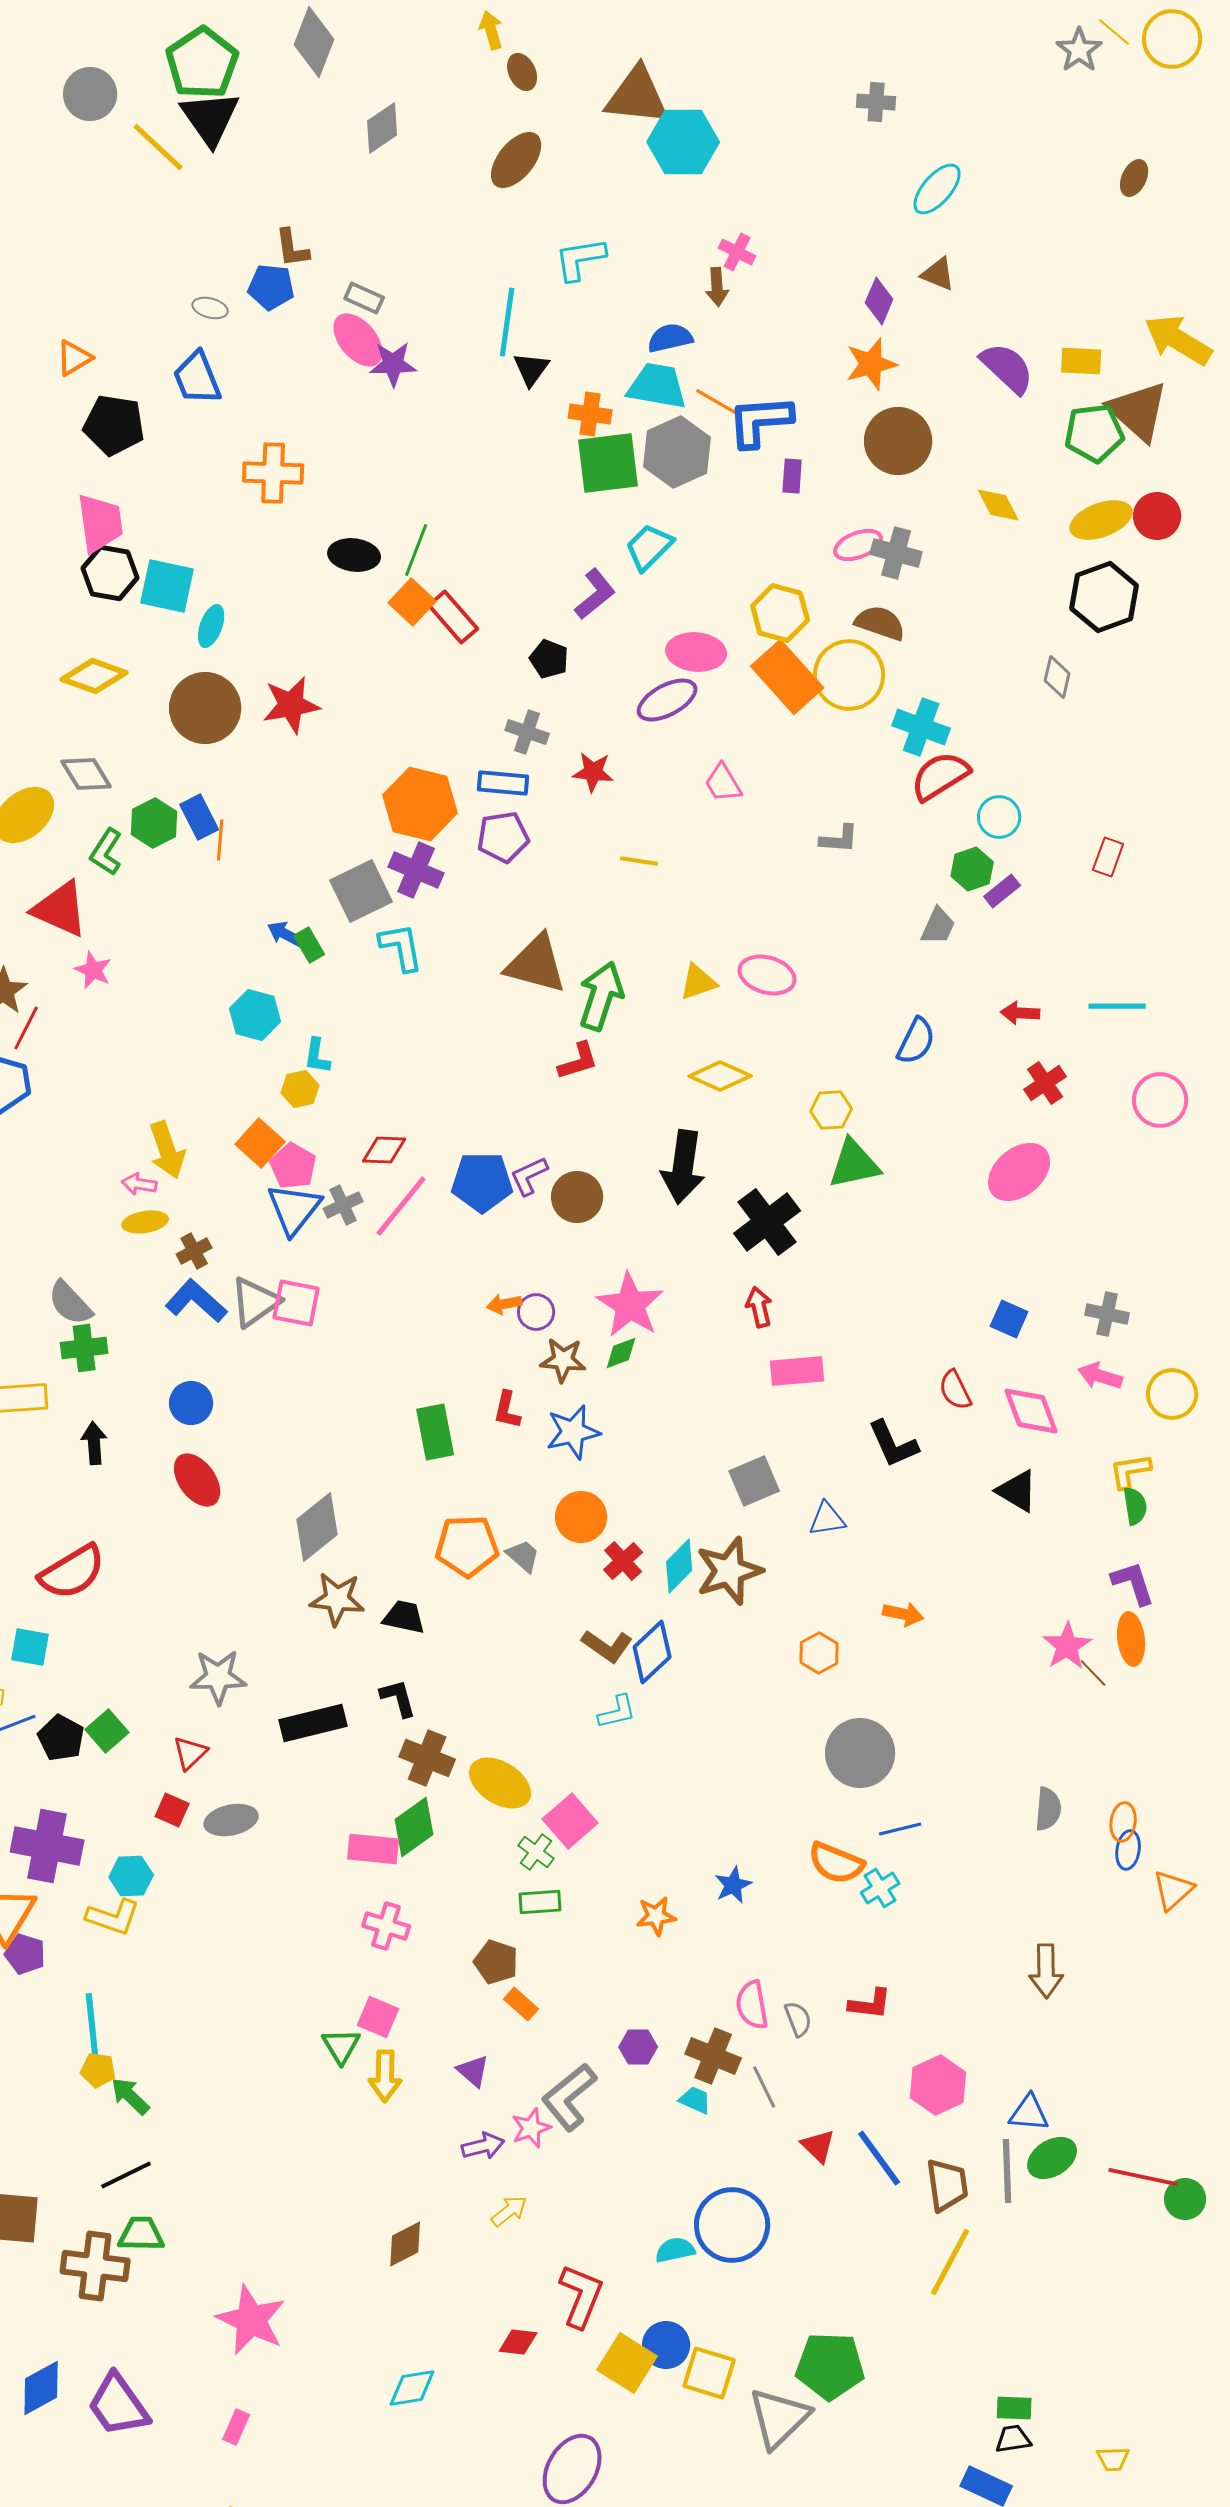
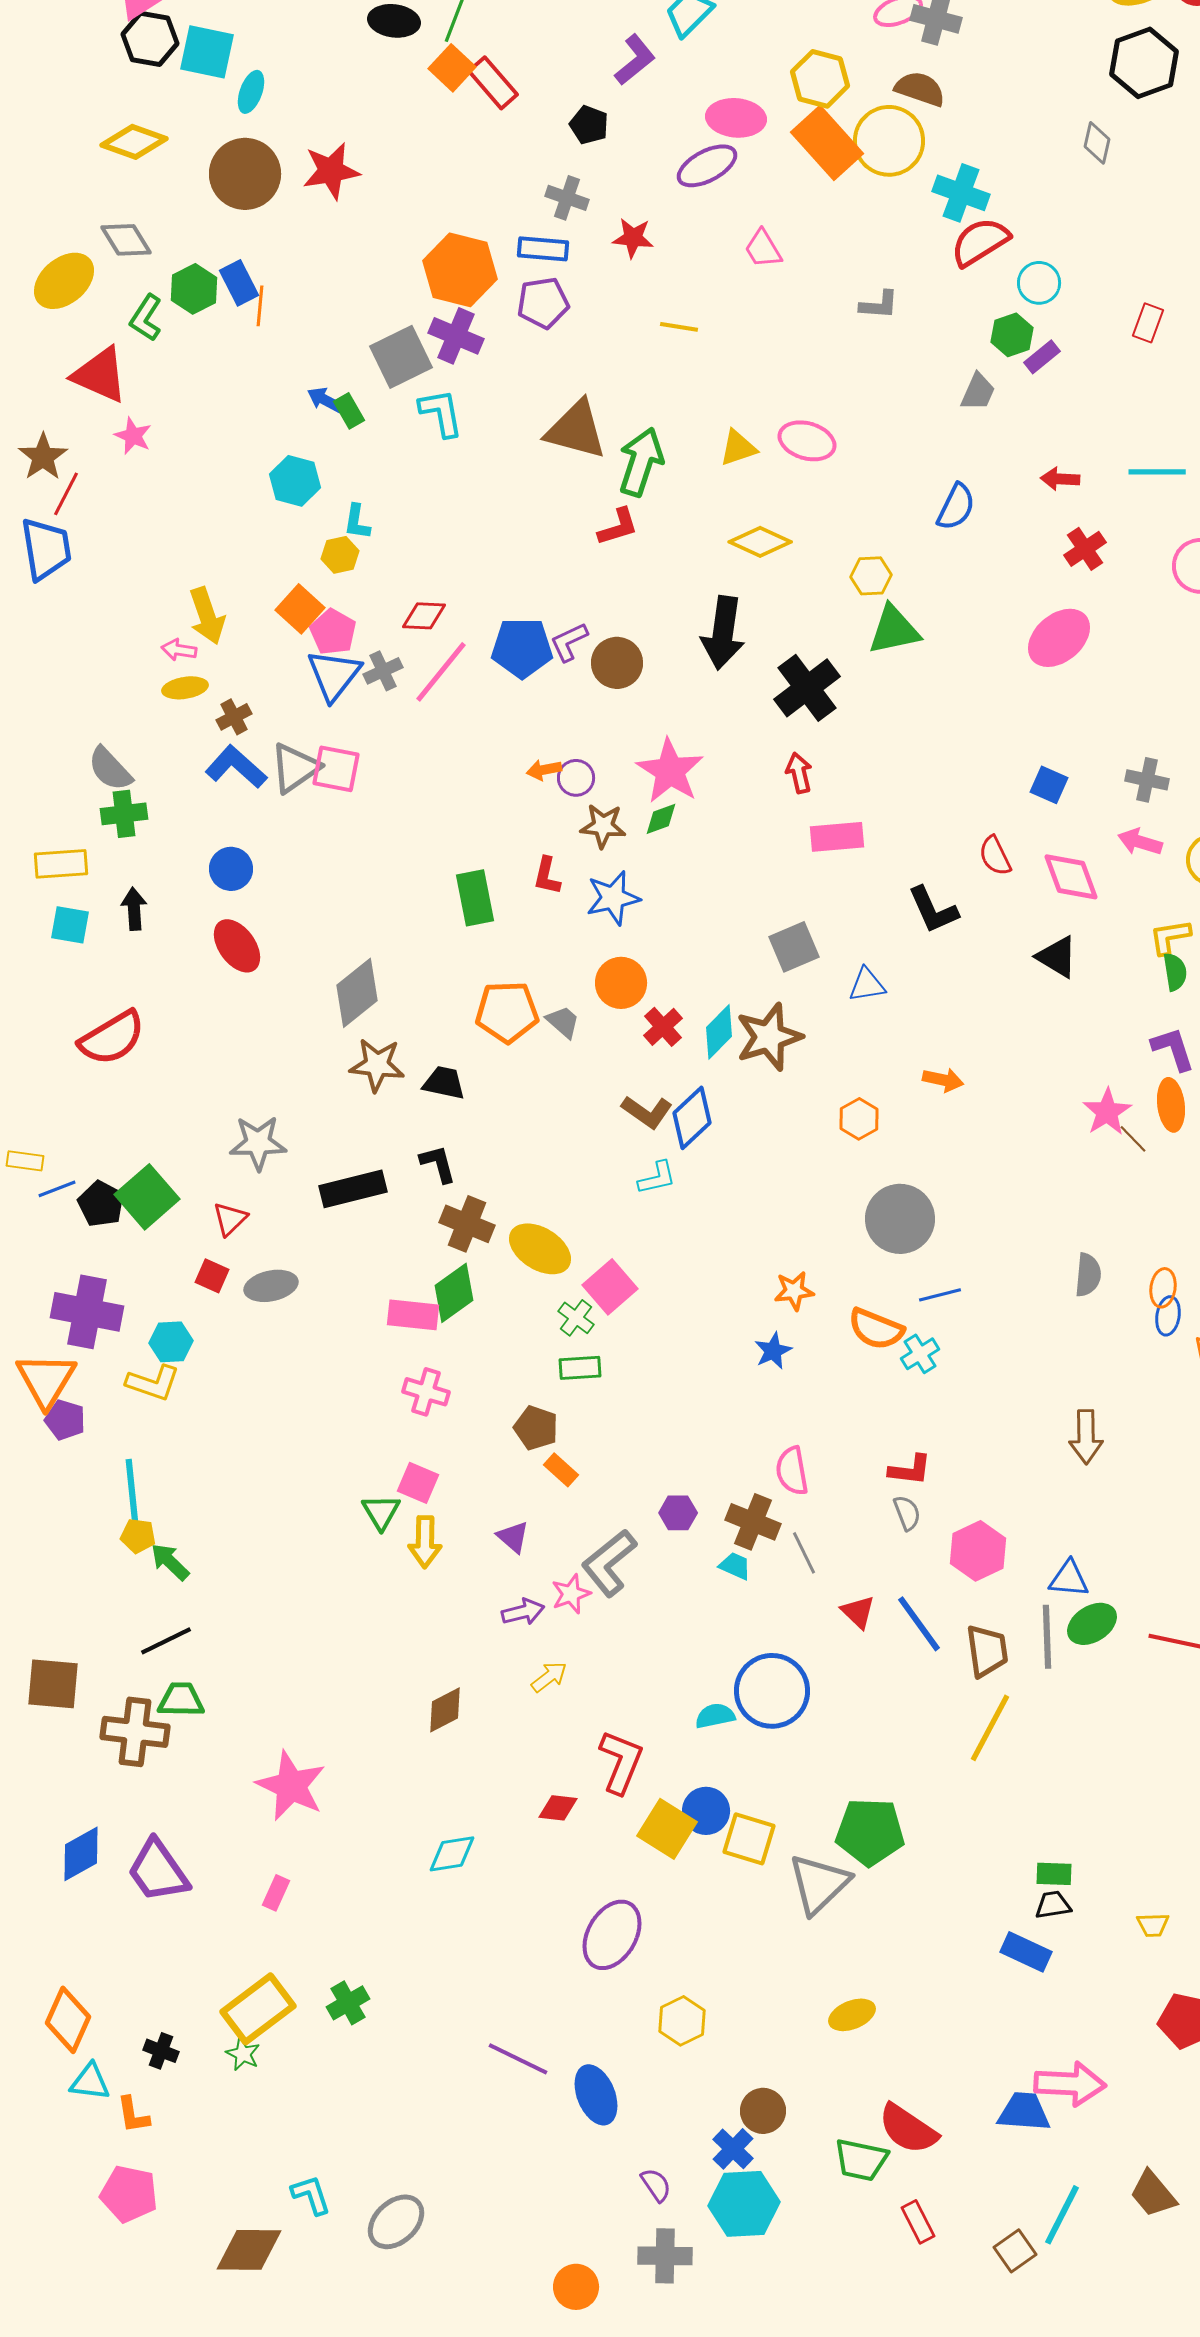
cyan square: (30, 1647) -> (70, 925), moved
green square: (107, 1731) -> (147, 1197), size x1.5
orange star: (656, 1916) -> (794, 1291), moved
gray semicircle: (798, 2019) -> (907, 1513), moved

